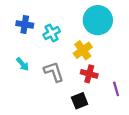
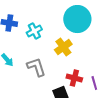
red cross: (89, 74) -> (74, 78), moved

